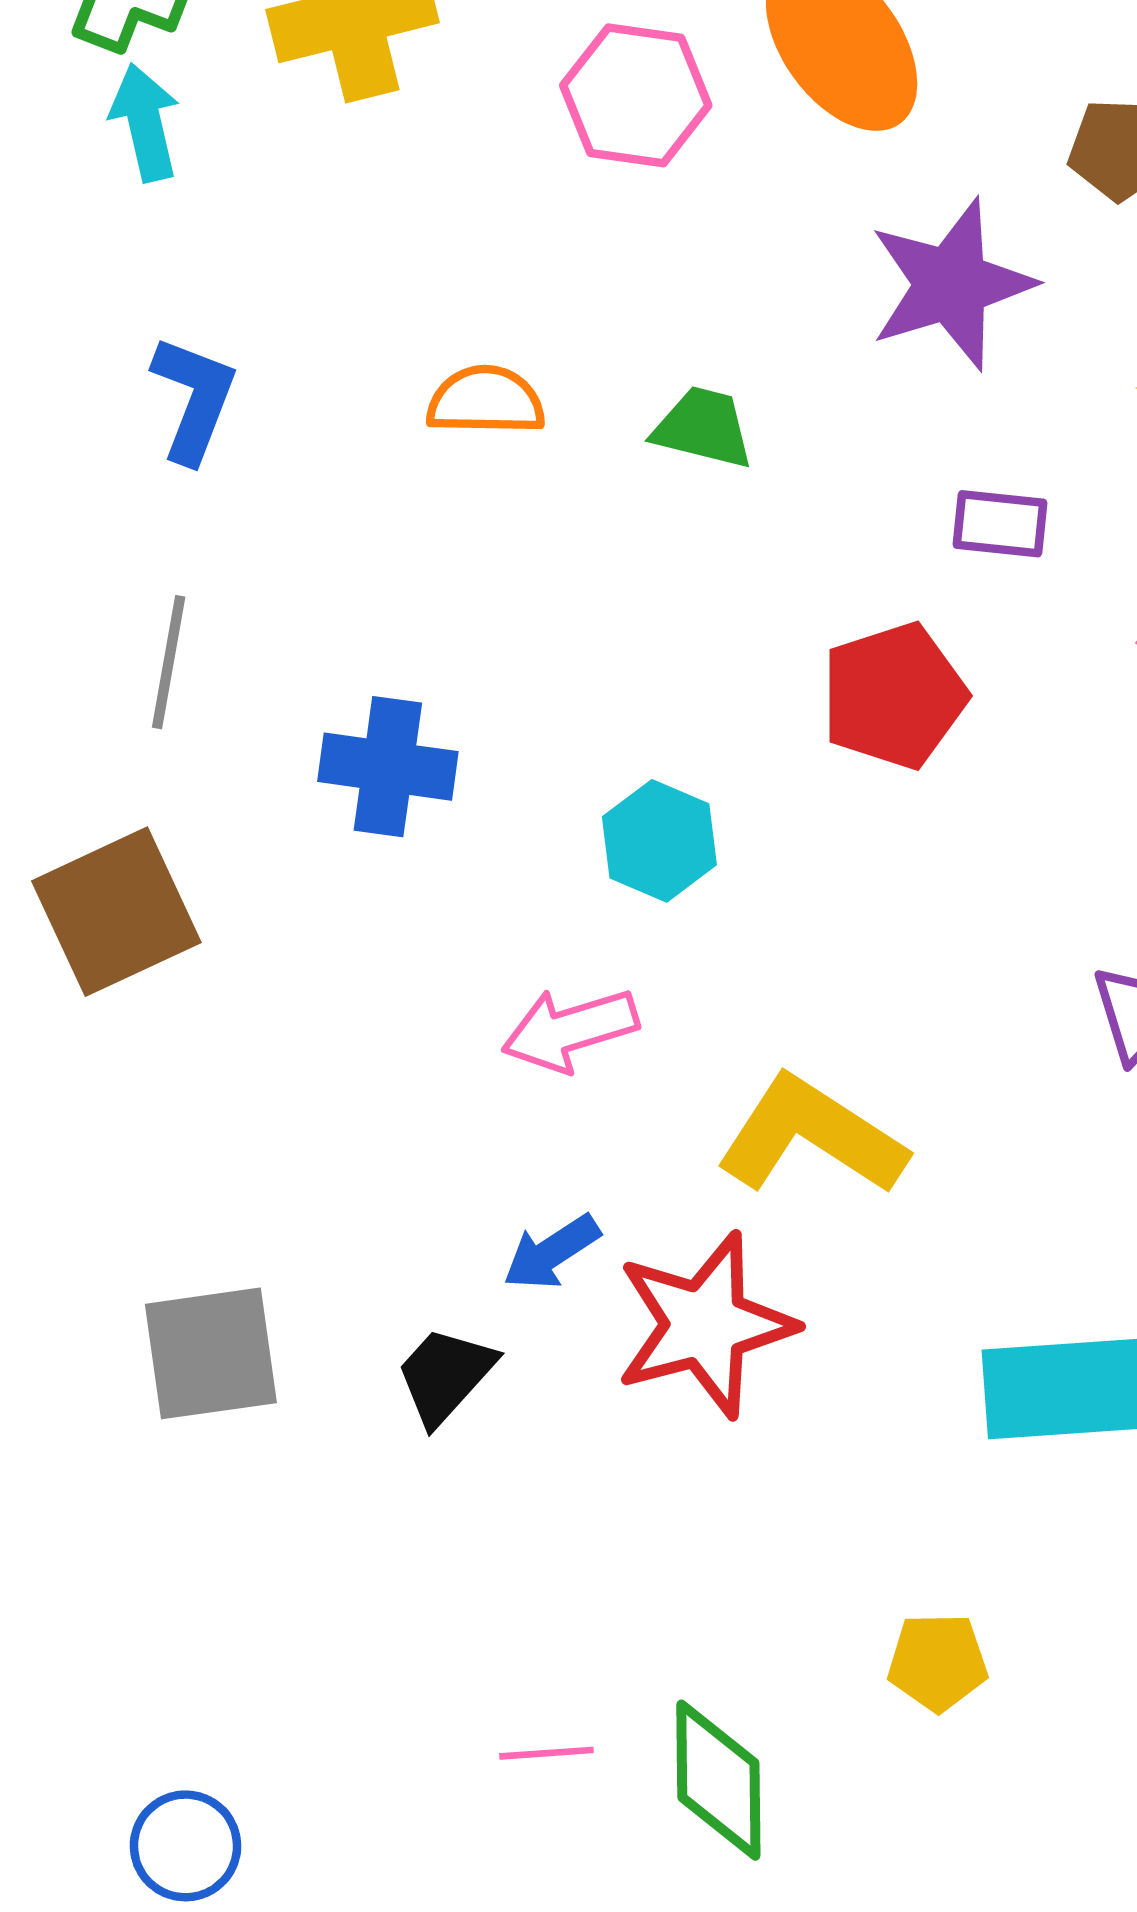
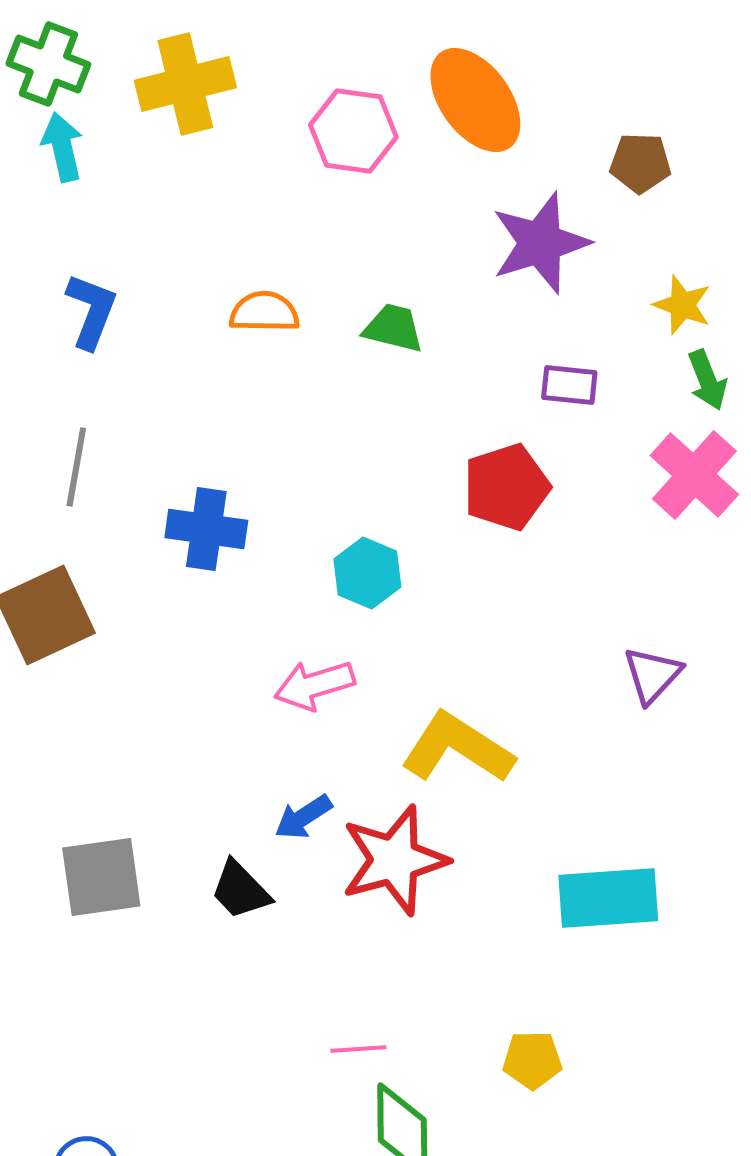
black trapezoid: (445, 1375) -> (240, 890), turned -86
pink line: (546, 1753) -> (358, 1049), moved

